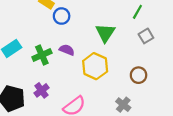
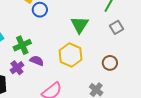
purple semicircle: (67, 50) -> (37, 61), moved
purple cross: (42, 90) -> (17, 68), moved

